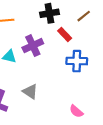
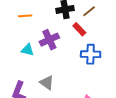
brown line: (84, 16) -> (89, 11), moved

